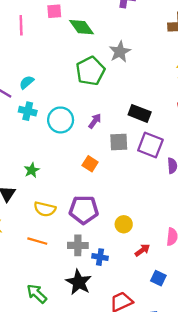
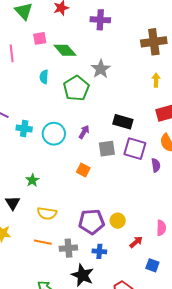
cyan semicircle: (27, 82) -> (44, 77), moved, turned -40
purple pentagon: (84, 210) -> (91, 222), moved
gray cross: (78, 245) -> (68, 248), moved

